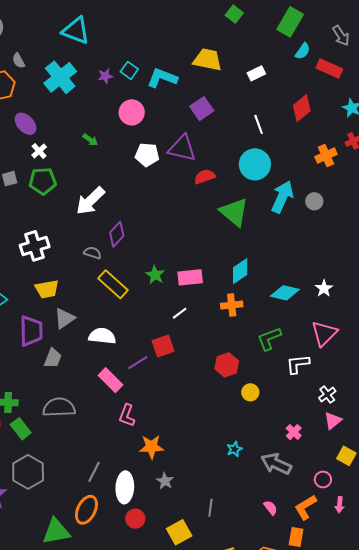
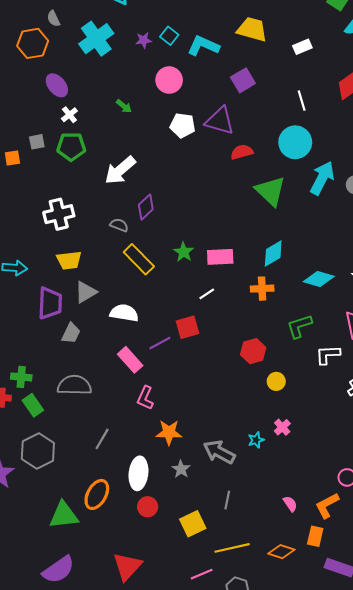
pink cross: (294, 432) -> (282, 427), moved
gray arrow: (276, 464) -> (219, 452), moved
gray line: (94, 472) -> (102, 439), moved

